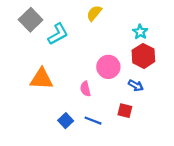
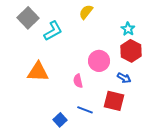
red square: (125, 111) -> (114, 101), size x1.5
blue square: (66, 121) -> (60, 120), moved

